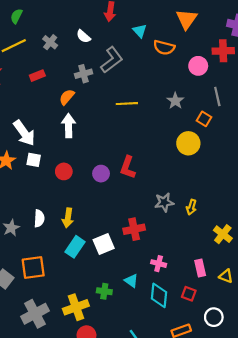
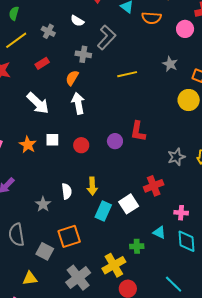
gray cross: (84, 74) -> (83, 54), turned 35
white arrow: (24, 133) -> (38, 103), moved

